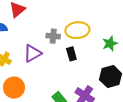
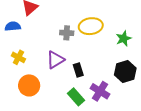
purple triangle: (32, 53) -> (55, 60), moved
black rectangle: (71, 54) -> (78, 70), moved

